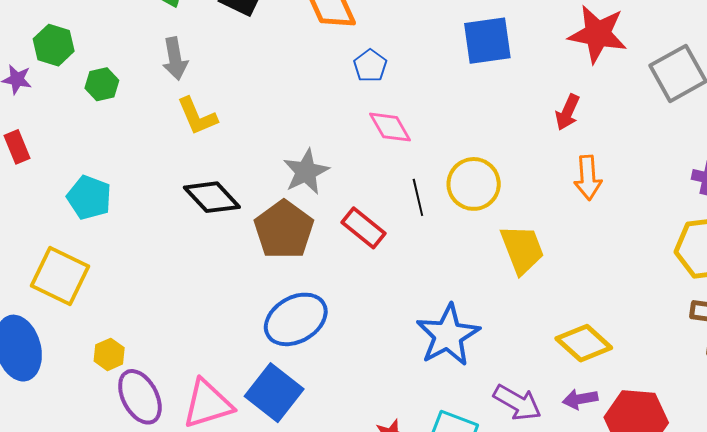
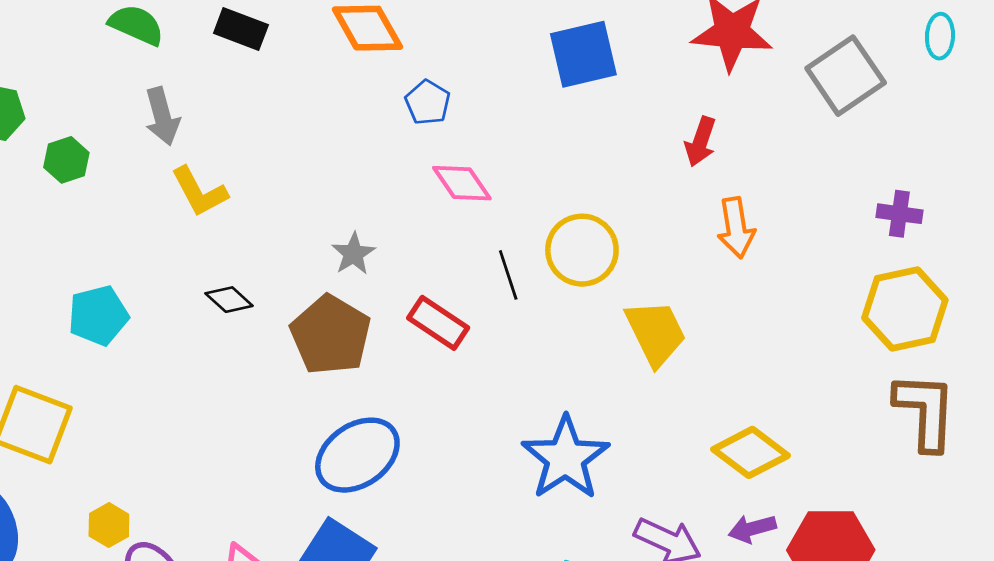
gray star: (306, 172) -> (353, 254), size x0.7
black diamond: (212, 197) -> (229, 300), size x0.6
cyan pentagon: (89, 198) -> (98, 315), moved, turned -30

